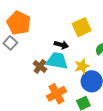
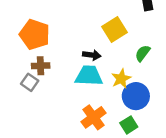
gray square: (10, 43) -> (30, 82), moved
brown cross: (40, 66) -> (41, 66), moved, turned -32

